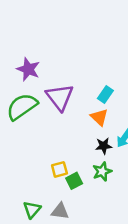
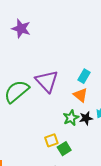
purple star: (28, 69) -> (21, 29), moved
green star: (102, 171) -> (71, 118), moved

